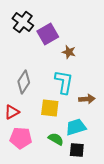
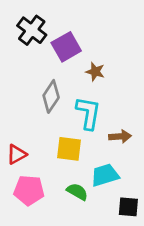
gray diamond: (24, 82) -> (51, 96), moved
black square: (77, 150) -> (128, 207), moved

